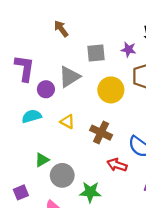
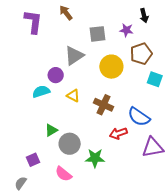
purple L-shape: (25, 68) -> (33, 22), moved
purple circle: (46, 89) -> (56, 75), moved
red arrow: (117, 165) -> (118, 133), turned -36

